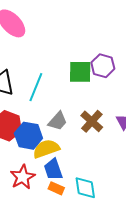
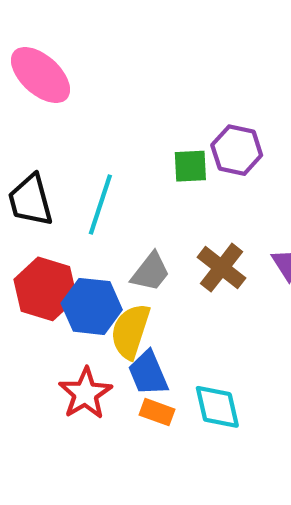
green square: (80, 72) -> (190, 166), size x0.7
yellow semicircle: (46, 149) -> (130, 331), turned -48

